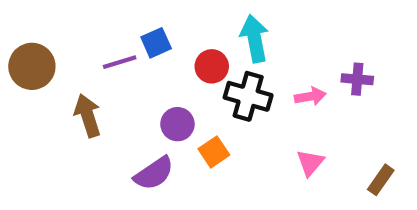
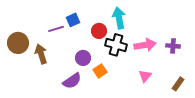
brown circle: (32, 66) -> (18, 43), moved
purple cross: (357, 79) -> (173, 46), moved
pink arrow: (310, 96) -> (145, 45), size x1.5

